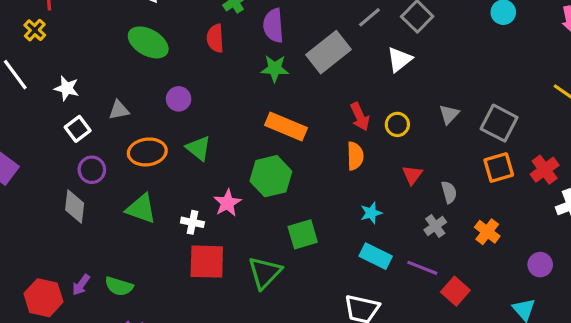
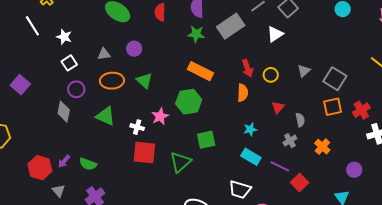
gray triangle: (119, 110) -> (104, 54), moved

